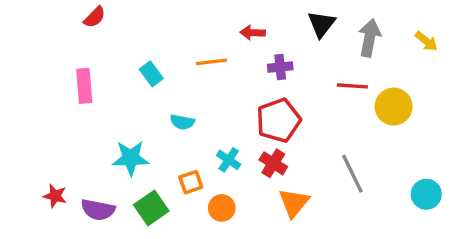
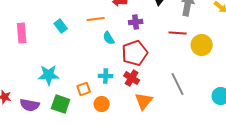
cyan semicircle: (182, 122) -> (109, 38), moved, turned 48
cyan cross: (229, 160) -> (106, 76), turned -32
green square: (151, 208) -> (61, 104), turned -36

